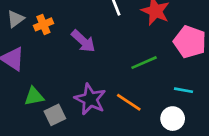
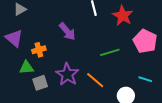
orange cross: (43, 24) -> (39, 50), moved
cyan line: (184, 90) -> (145, 79), moved

